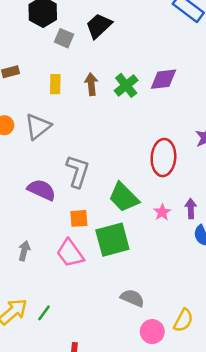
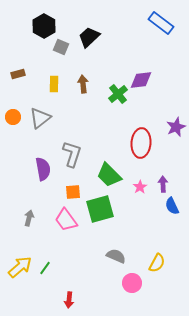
green cross: (126, 85) -> (118, 94), moved
purple semicircle: (42, 190) -> (43, 169), turned 55
yellow semicircle: (183, 320) -> (157, 263), moved

